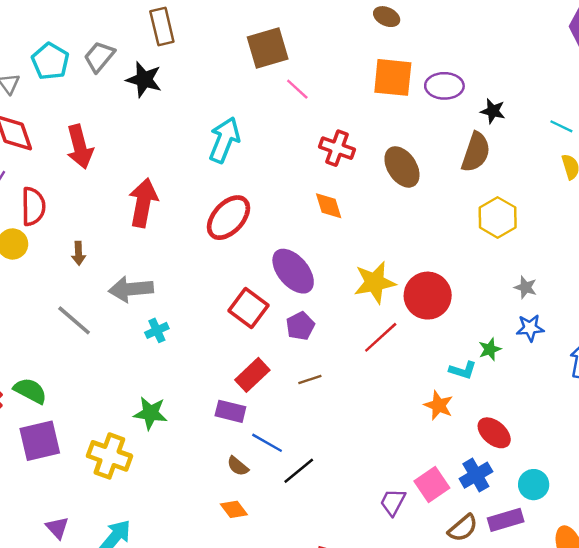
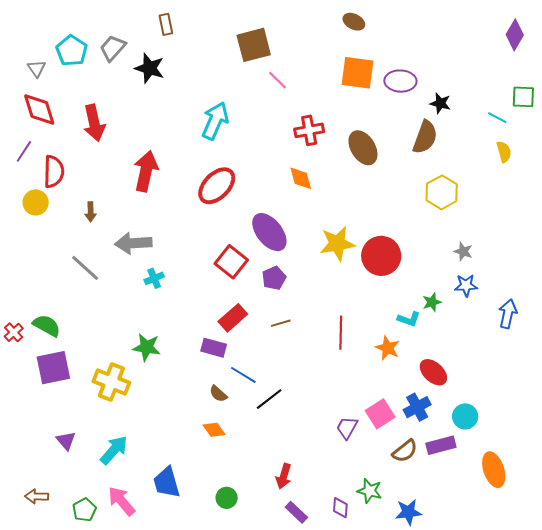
brown rectangle: (162, 26) -> (166, 24), size x0.7
red cross: (337, 148) -> (309, 130), turned -32
red line: (381, 337) -> (341, 333), moved, turned -48

